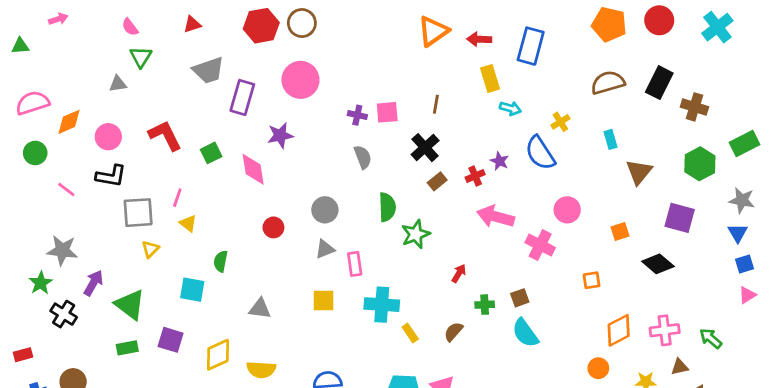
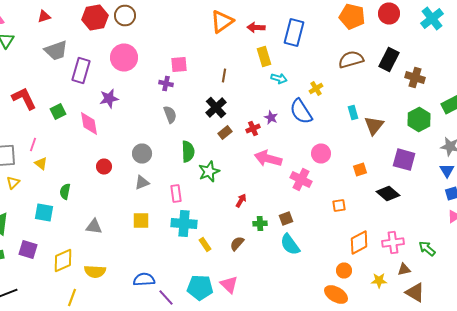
pink square: (387, 112) -> (179, 64), moved
cyan rectangle: (611, 139) -> (353, 112), moved
pink rectangle: (355, 264) -> (176, 194), moved

